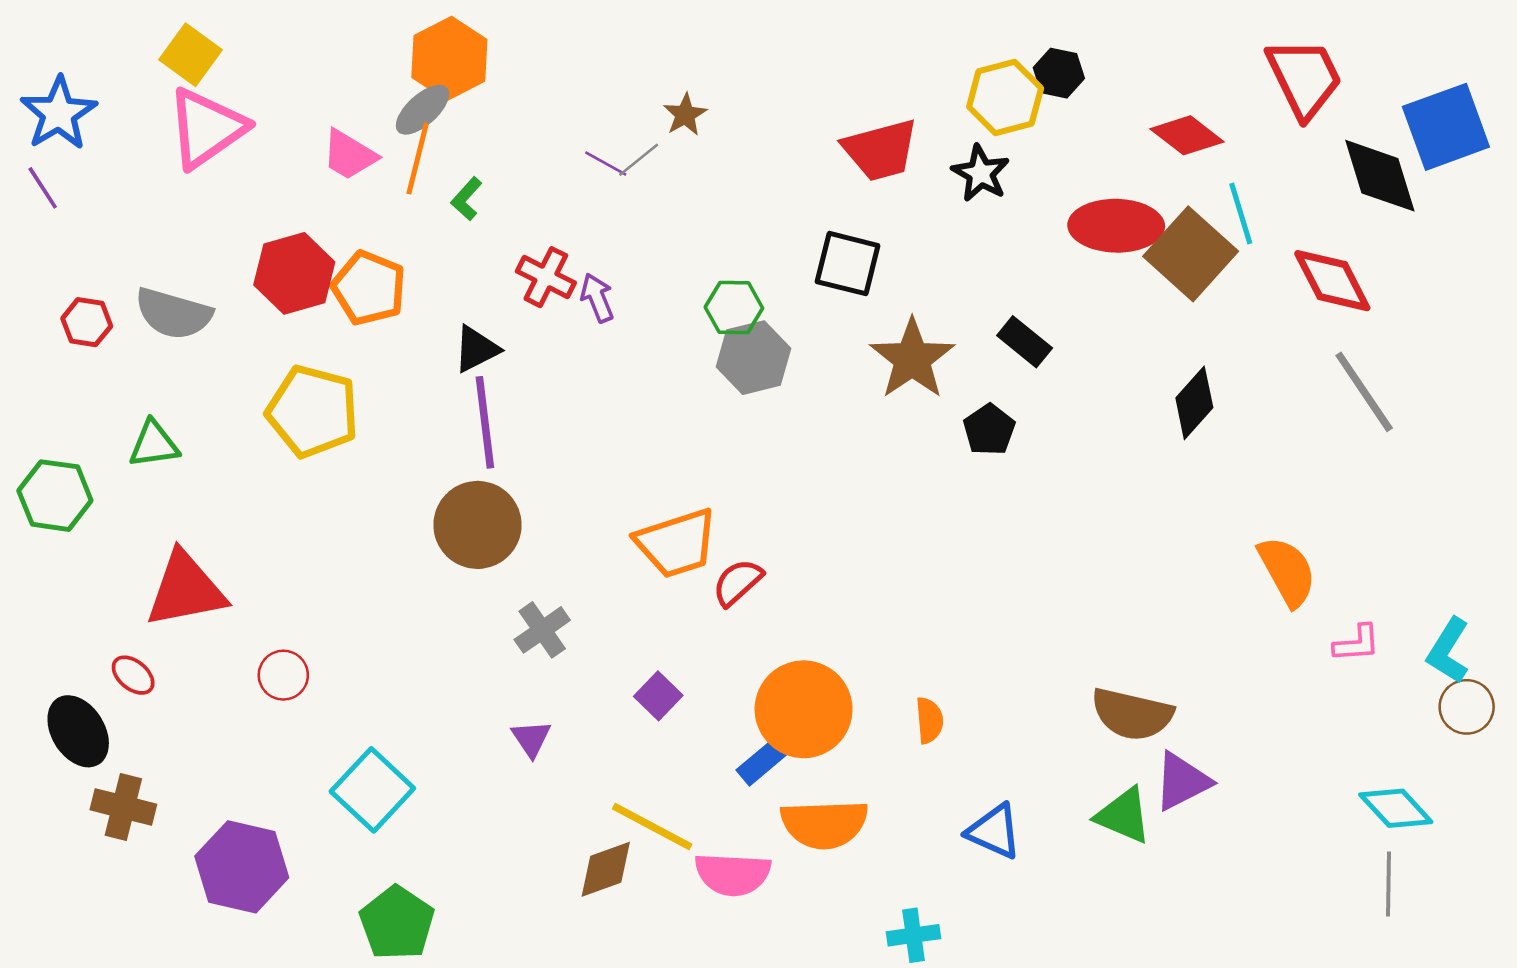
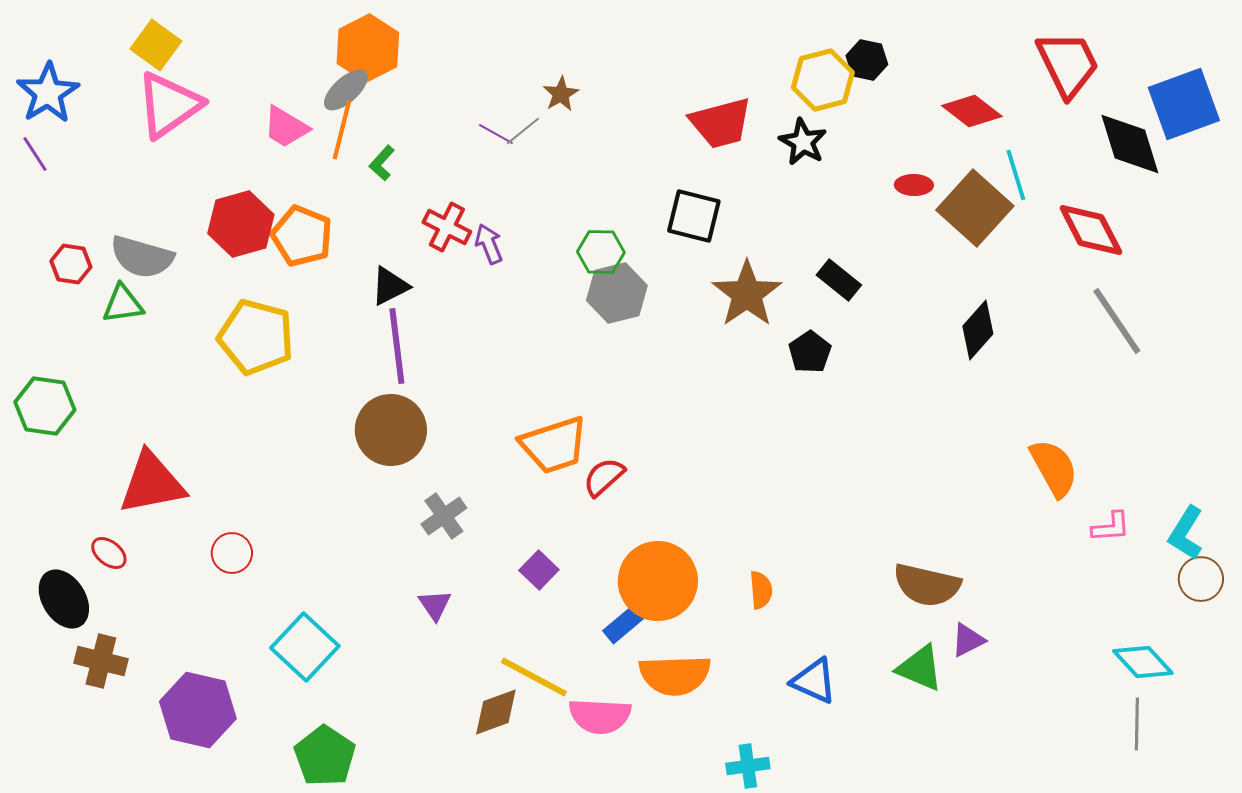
red ellipse: (1116, 226) -> (914, 185), size x0.5
green triangle: (154, 444) -> (123, 304), moved
purple triangle: (1182, 781) -> (968, 640), size x0.7

